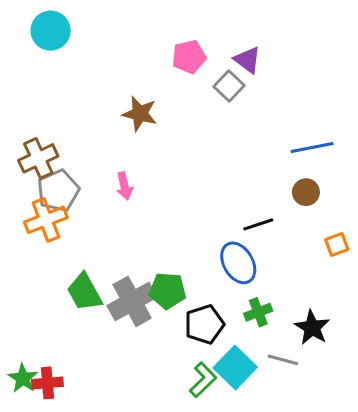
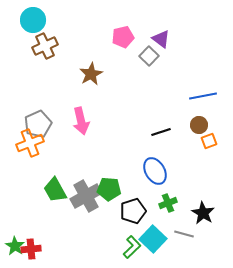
brown star: (140, 114) -> (91, 74), turned 30
brown cross: (38, 158) -> (45, 46), moved
pink arrow: (124, 186) -> (81, 121), size x1.5
black line: (258, 224) -> (161, 132), moved
orange square: (337, 244) -> (209, 141), moved

